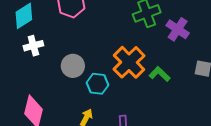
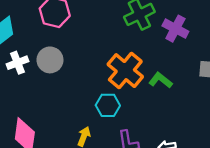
gray circle: (73, 66) -> (50, 60), moved
cyan hexagon: (97, 84) -> (108, 105), moved

